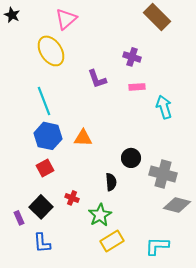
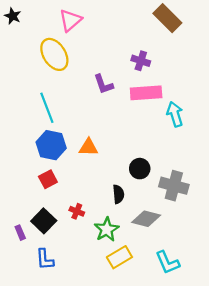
pink rectangle: (137, 87) -> (146, 93), size x1.8
gray diamond: (177, 205) -> (146, 219), moved
cyan L-shape: (157, 246) -> (167, 262), turned -115

